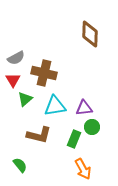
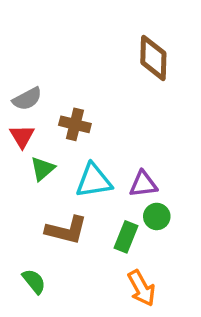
brown cross: (44, 73) -> (75, 124), size x0.7

